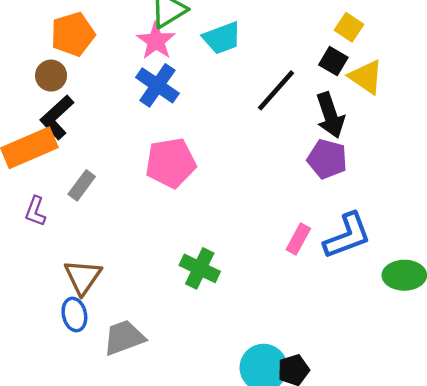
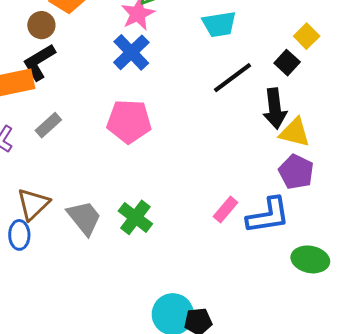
cyan trapezoid: (222, 38) -> (219, 24), moved
yellow triangle: (366, 77) -> (295, 133), moved, turned -32
purple pentagon: (327, 159) -> (296, 172), moved
gray trapezoid: (124, 338) -> (84, 218), moved, turned 60

